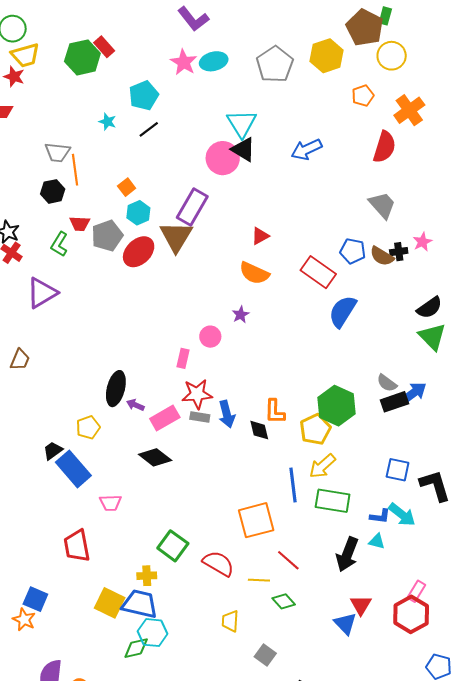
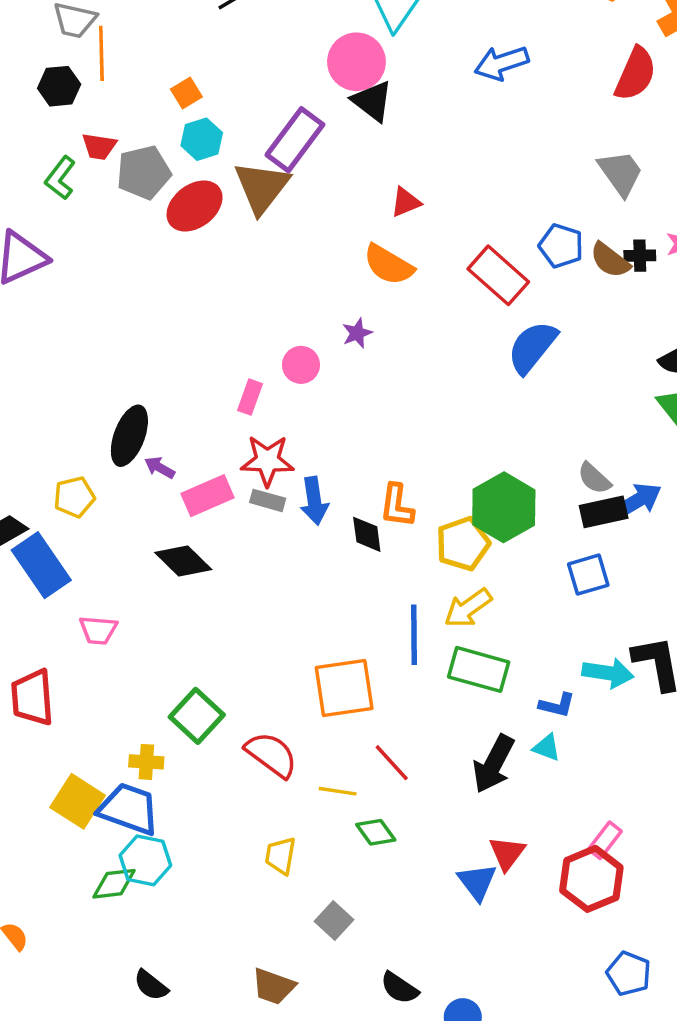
black triangle: (243, 149) -> (372, 101), moved
blue square: (398, 470) -> (588, 575), moved, turned -35
cyan arrow: (402, 515) -> (608, 673), moved, turned -36

